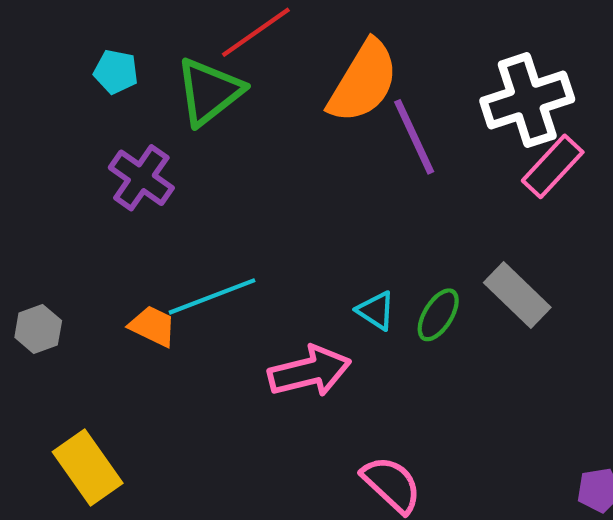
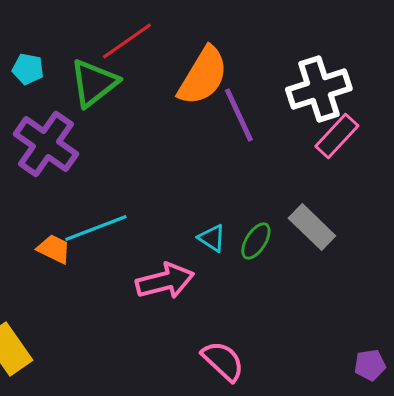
purple cross: (141, 178) -> (46, 144), size x1.4

